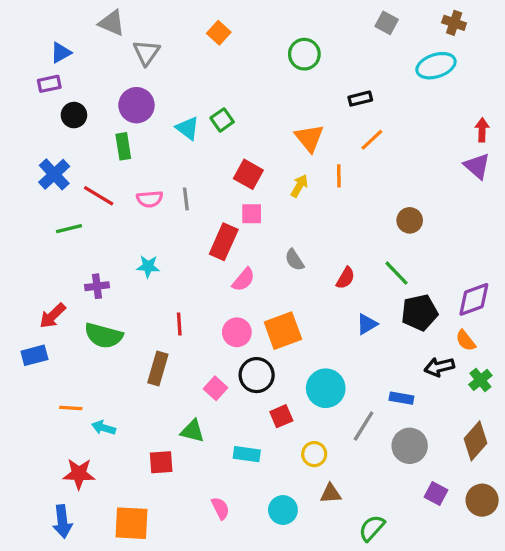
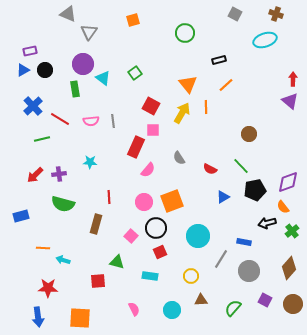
orange square: (219, 33) -> (133, 20), turned 32
blue triangle: (61, 53) -> (23, 70), moved
cyan triangle: (187, 128) -> (103, 78), moved
yellow arrow: (299, 186) -> (182, 113), size x1.5
red semicircle: (345, 278) -> (210, 169), turned 88
red arrow: (53, 316) -> (35, 175), moved
red square: (281, 416) -> (160, 252), moved
green semicircle: (372, 528) -> (233, 308), moved

